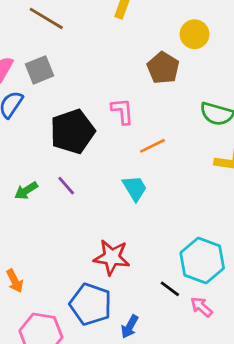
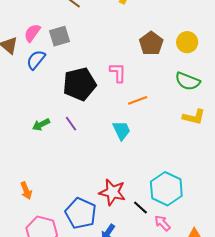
yellow circle: (195, 34) -> (187, 42), moved
red star: (112, 257) -> (112, 192), moved

